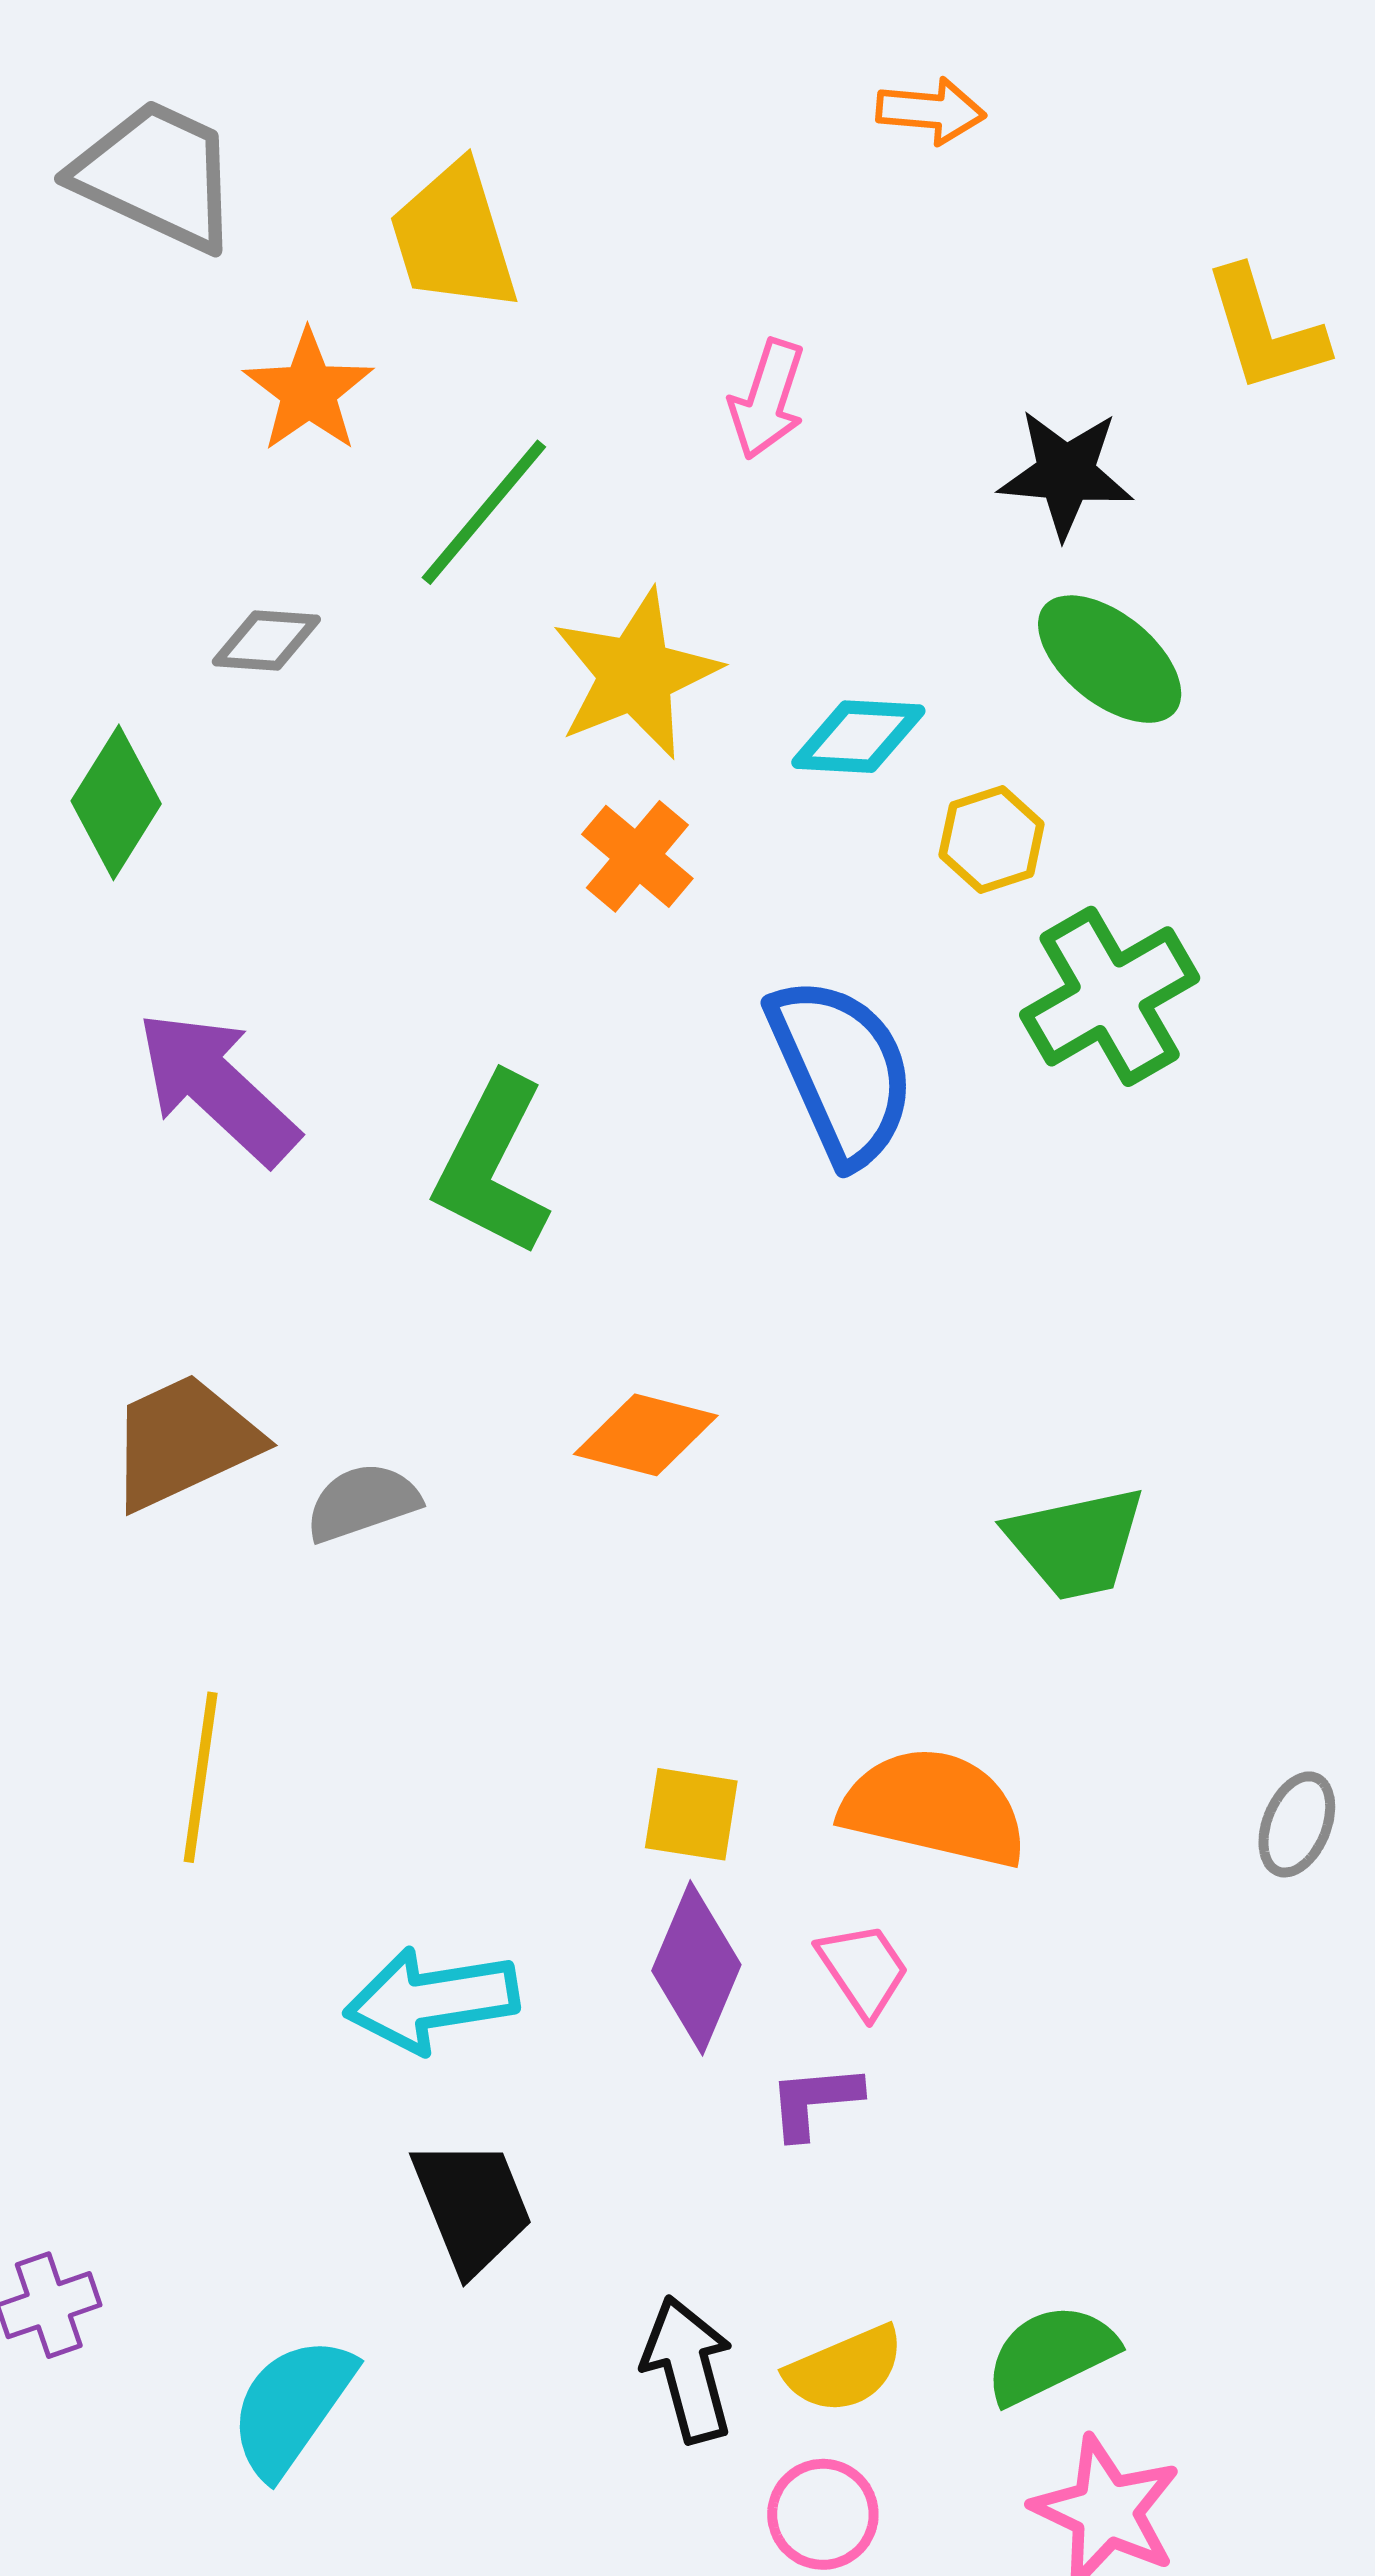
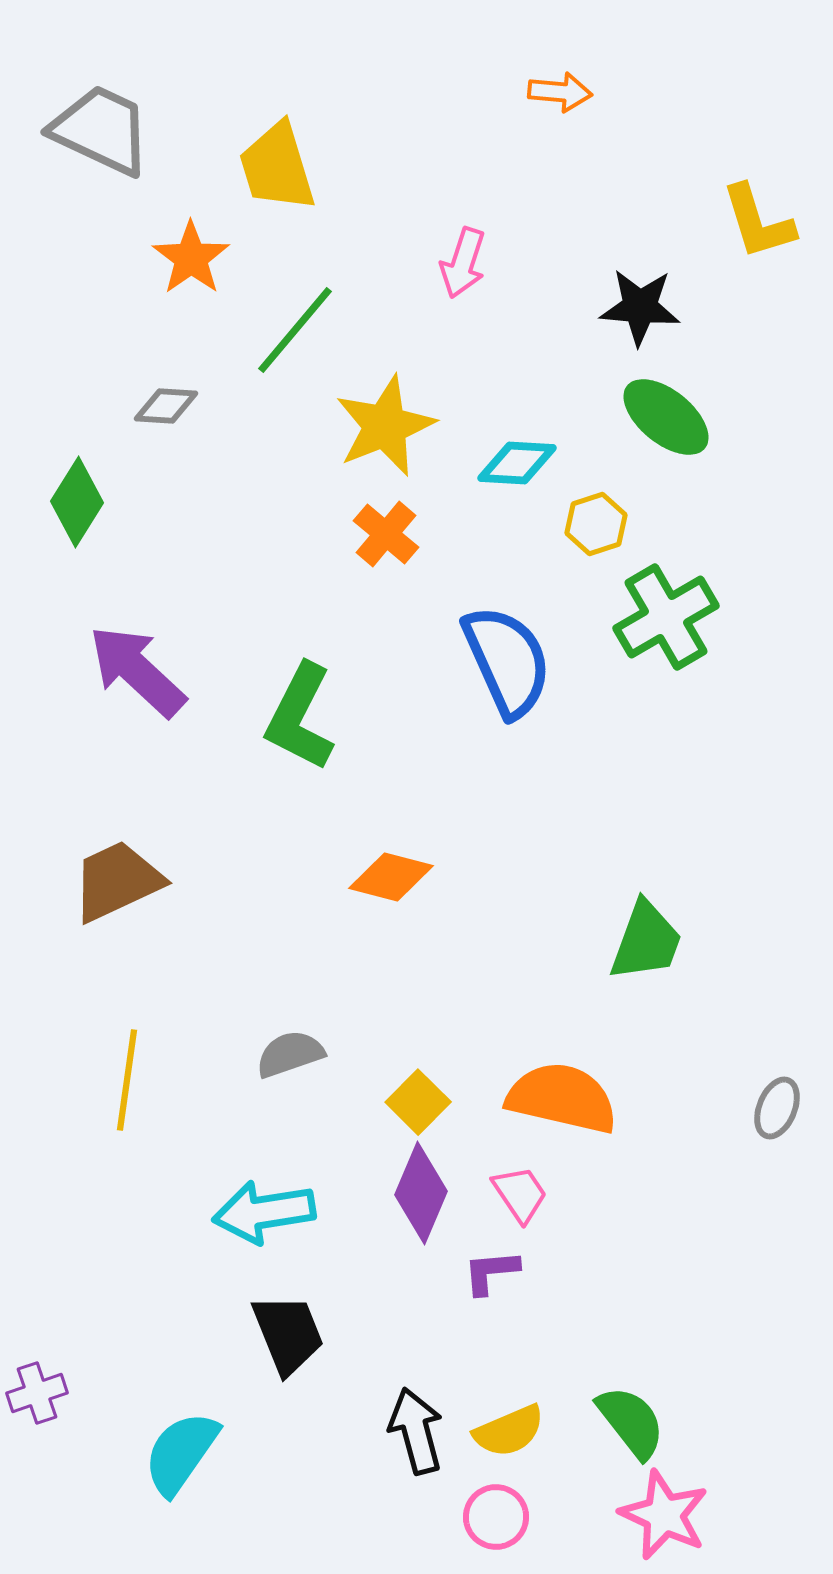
gray semicircle: (362, 1502) -> (290, 1054), moved
green trapezoid: (1076, 1543) -> (646, 941), turned -58
yellow square: (691, 1814) -> (418, 1102), turned 36
green semicircle: (1051, 2354) -> (631, 1422), turned 78

